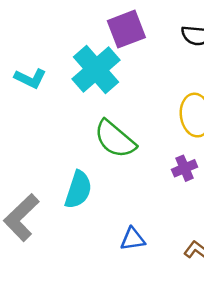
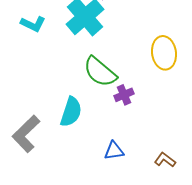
purple cross: (185, 168) -> (124, 95), moved

